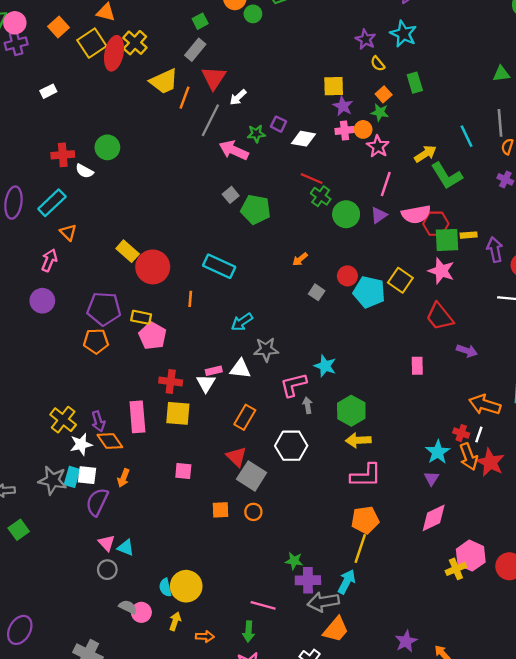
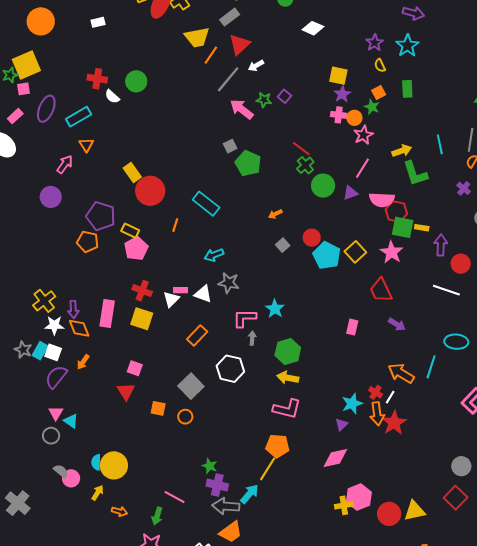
white diamond: (304, 139) -> (313, 28), moved
red triangle: (237, 457) -> (126, 391), moved
gray star: (53, 480) -> (23, 350), size x0.7

